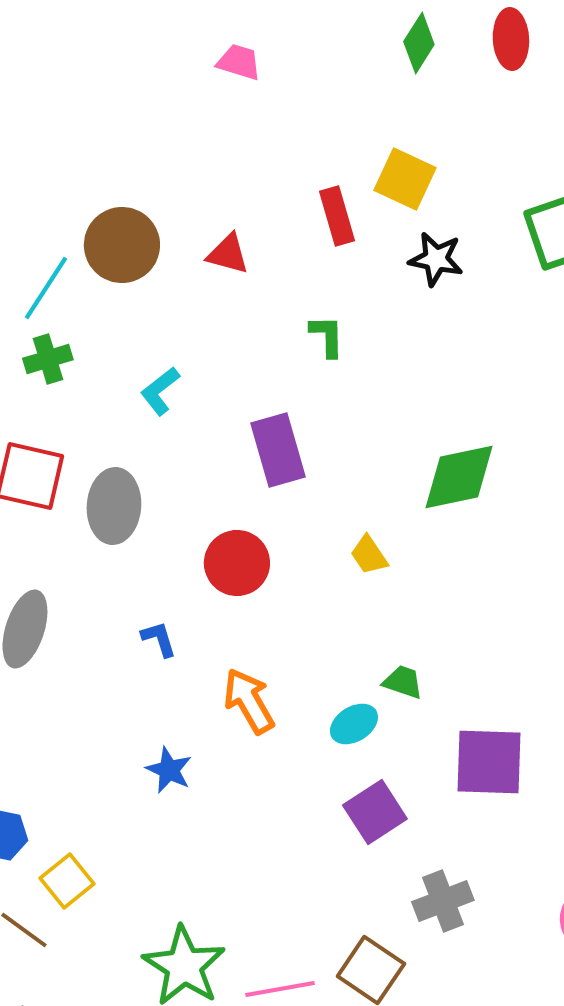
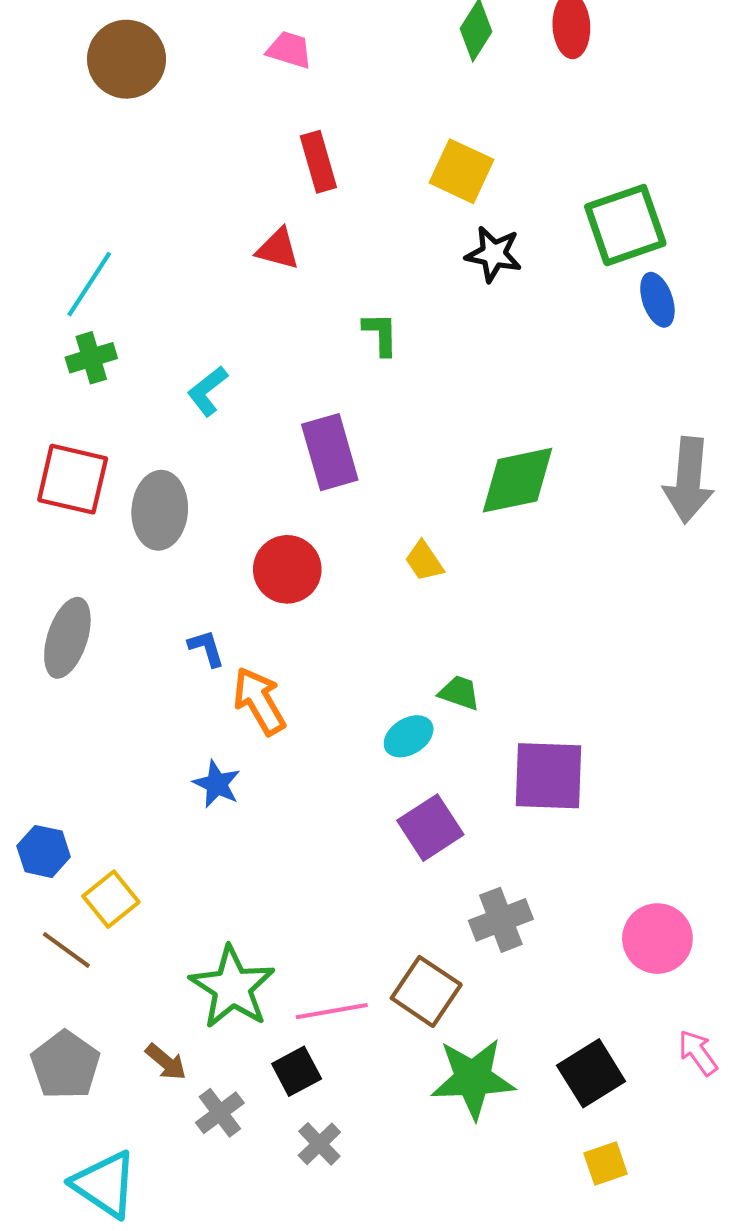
red rectangle: (337, 216) -> (318, 162), moved
brown circle: (122, 245) -> (127, 59), moved
orange arrow: (249, 701) -> (259, 701), moved

